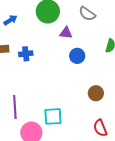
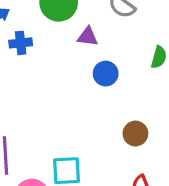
blue cross: (26, 54) -> (21, 43), moved

